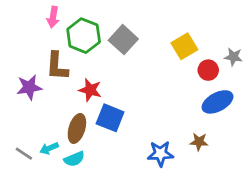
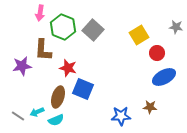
gray star: (233, 57) -> (176, 27), moved

